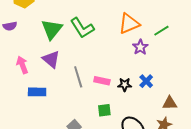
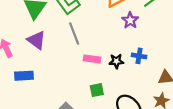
gray line: (78, 77) -> (74, 33), moved
blue cross: (146, 81) -> (139, 56), turned -32

